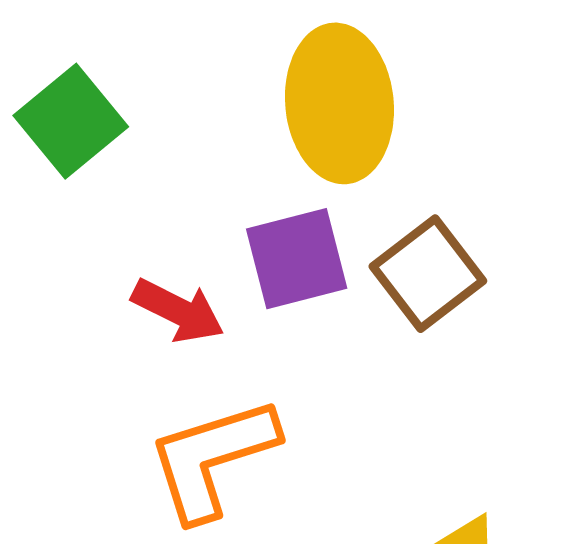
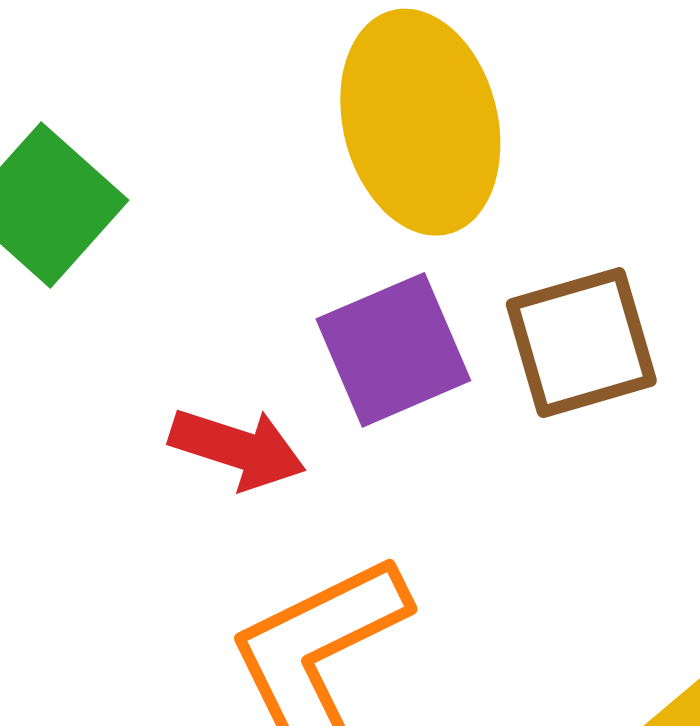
brown square: (428, 274) -> (581, 343), turned 30

